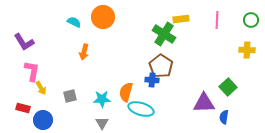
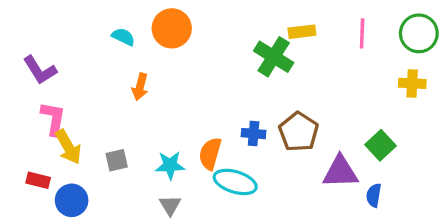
green circle: (251, 20) -> (419, 33), size x1.5
brown pentagon: (161, 66) -> (299, 132), moved
yellow arrow: (41, 88) -> (68, 147), size x1.5

